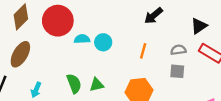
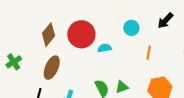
cyan circle: (103, 42) -> (131, 28), moved
orange line: (143, 51) -> (149, 53), moved

